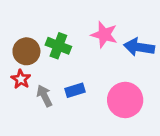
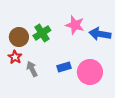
green cross: (58, 46) -> (42, 33), turned 36
blue rectangle: (75, 90) -> (64, 67), moved

